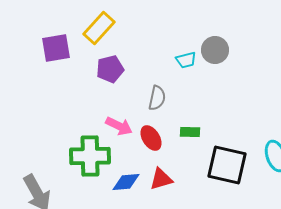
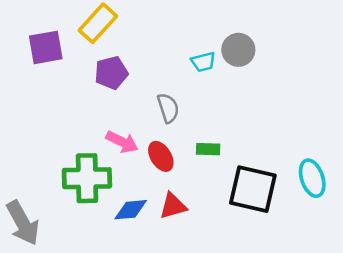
gray semicircle: (157, 98) -> (168, 108), turned -30

